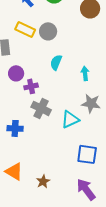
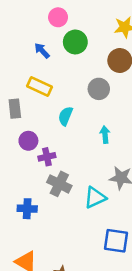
gray circle: (48, 31) -> (99, 89), moved
cyan semicircle: (56, 62) -> (65, 116), moved
cyan arrow: (85, 73) -> (105, 135), moved

